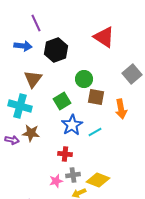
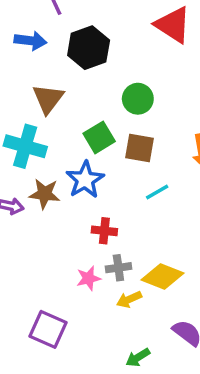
brown square: (96, 97) -> (140, 148), moved
blue star: (72, 125) -> (85, 180), moved

